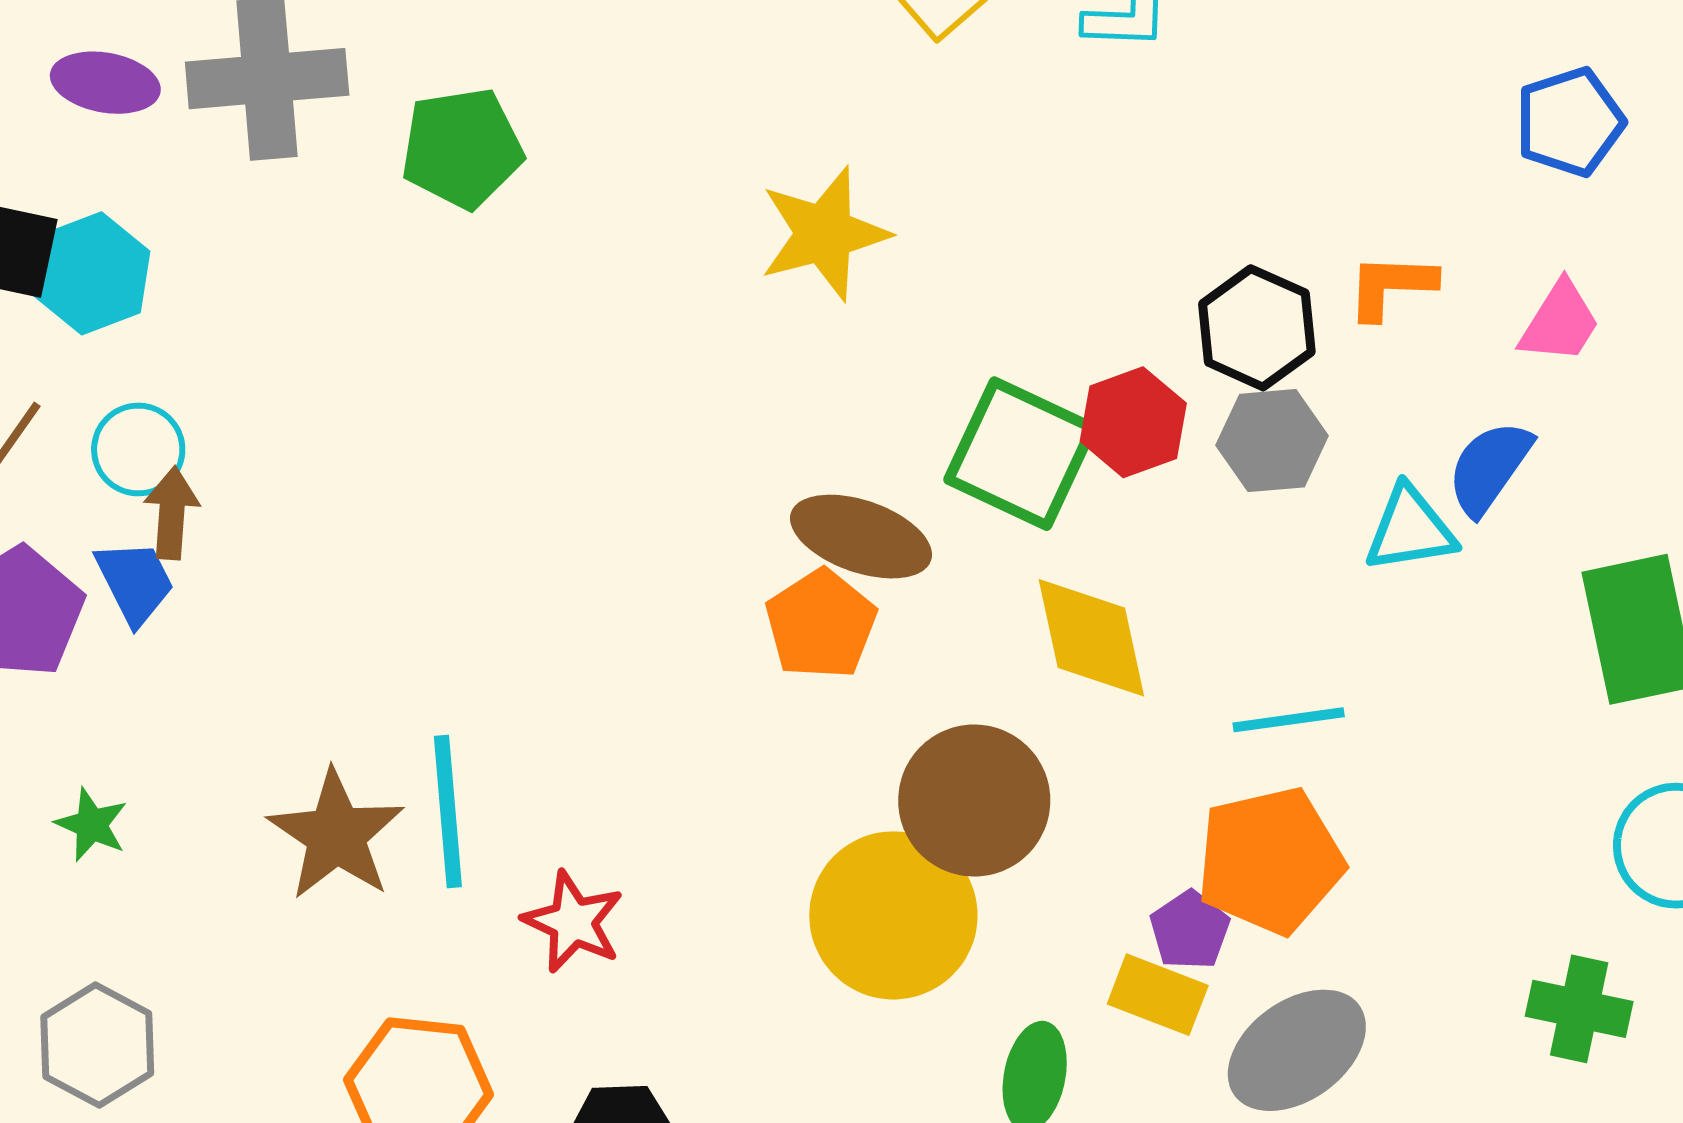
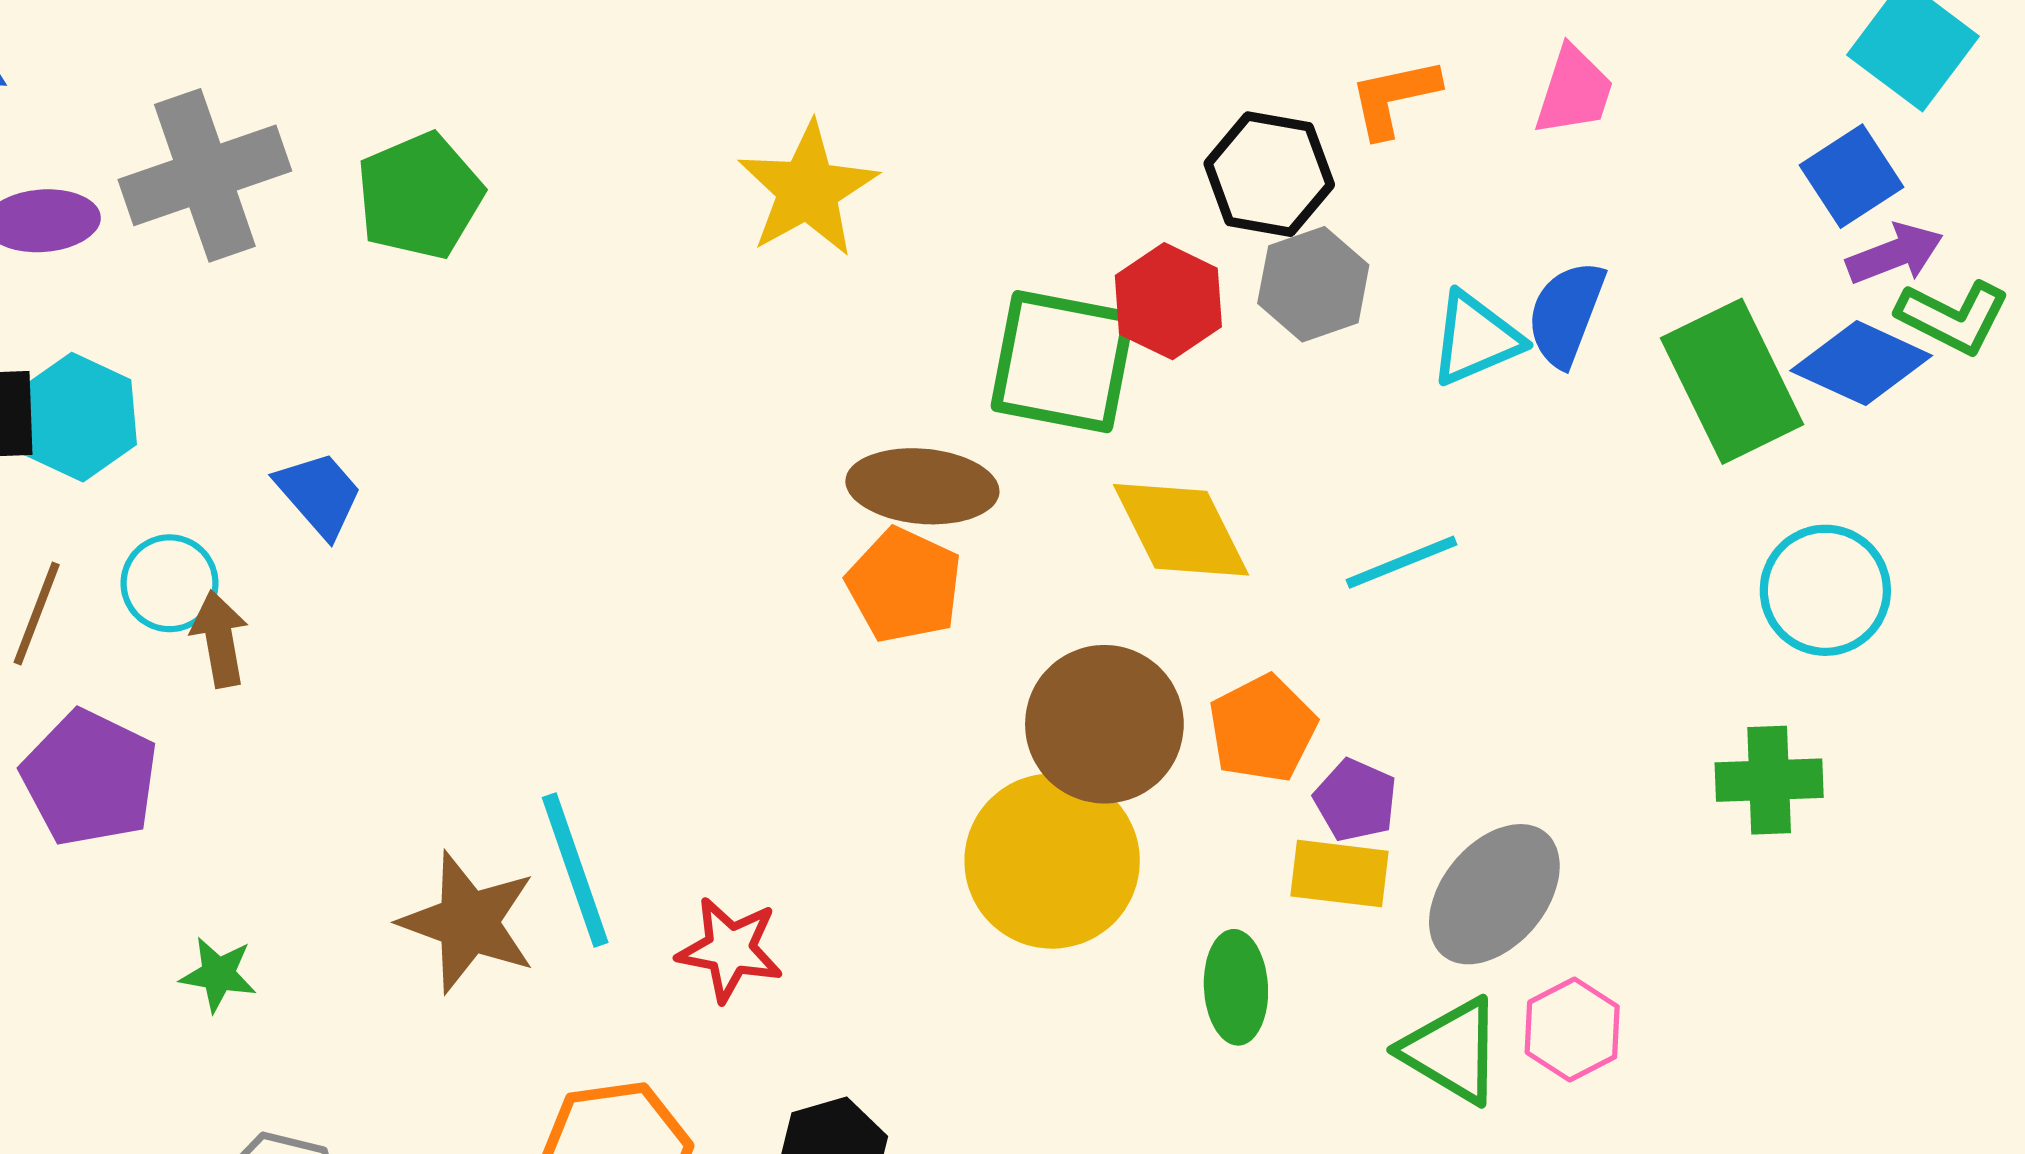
blue semicircle: (1489, 468) -> (1566, 314), moved
blue trapezoid: (135, 582) -> (319, 494), moved
orange pentagon: (1270, 861) -> (1263, 729), moved, size x0.7

